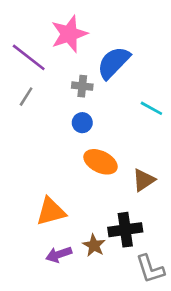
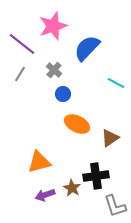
gray cross: (82, 86) -> (54, 70), moved, turned 35

